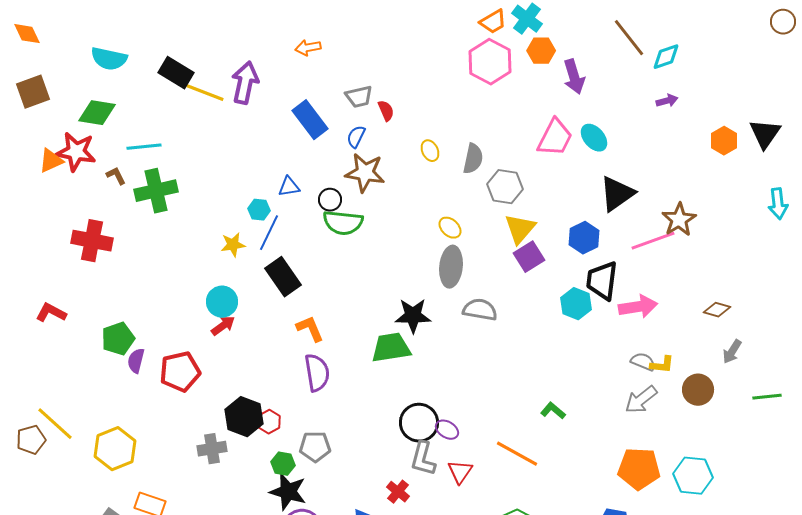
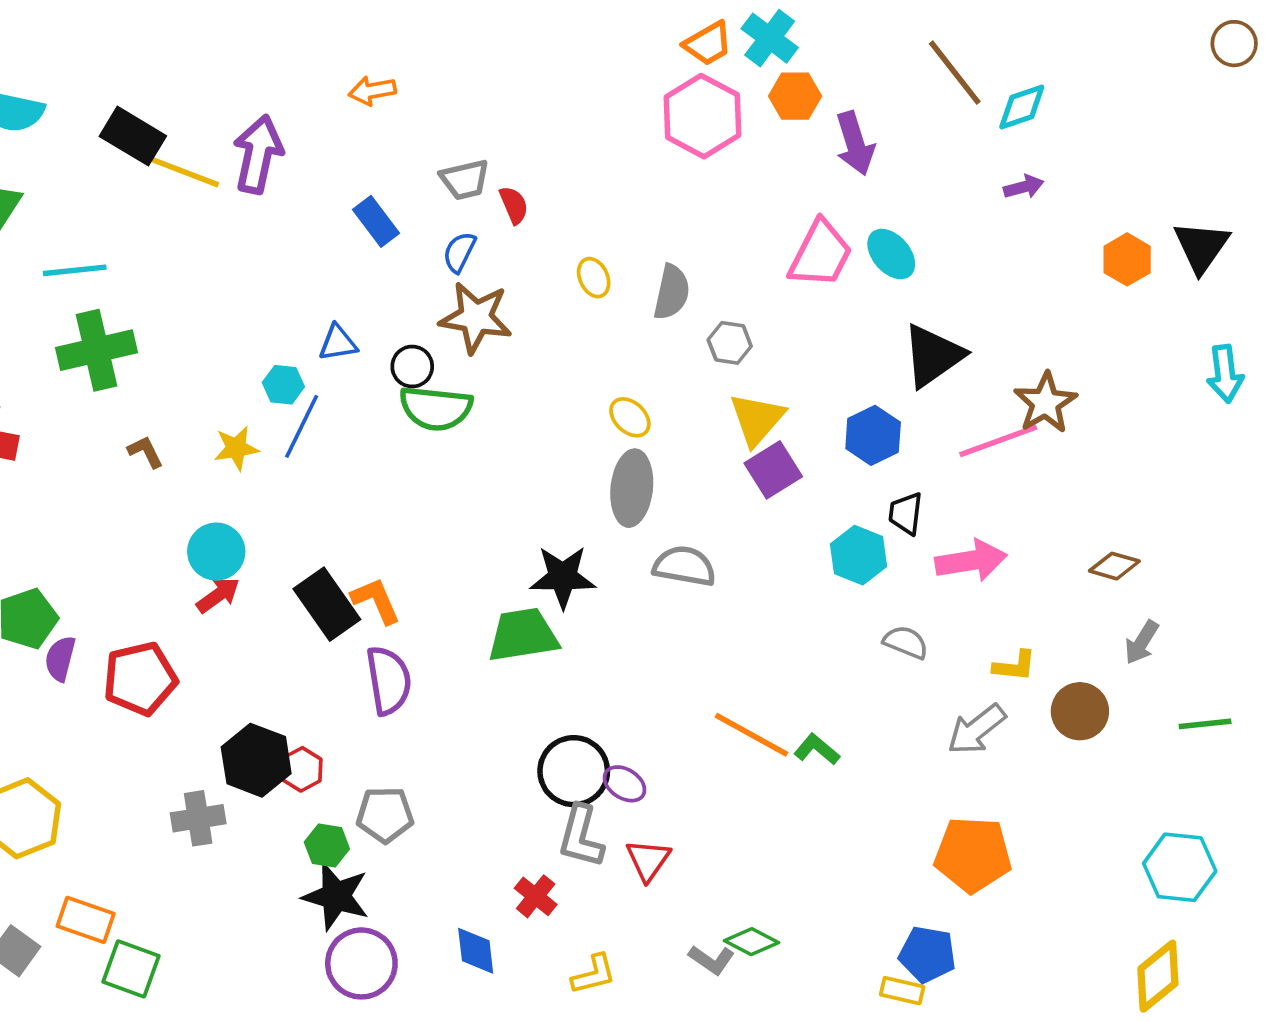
blue rectangle: (310, 120) -> (376, 221), size x0.7
brown L-shape: (116, 176) -> (145, 452), moved
gray hexagon: (505, 187) -> (730, 343), size x0.7
black rectangle: (283, 277) -> (327, 604), moved
black trapezoid: (602, 281) -> (906, 513), size x0.6
gray semicircle: (643, 362) -> (906, 642), moved
orange line: (517, 454) -> (752, 735), moved
cyan hexagon: (693, 476) -> (1180, 867), moved

